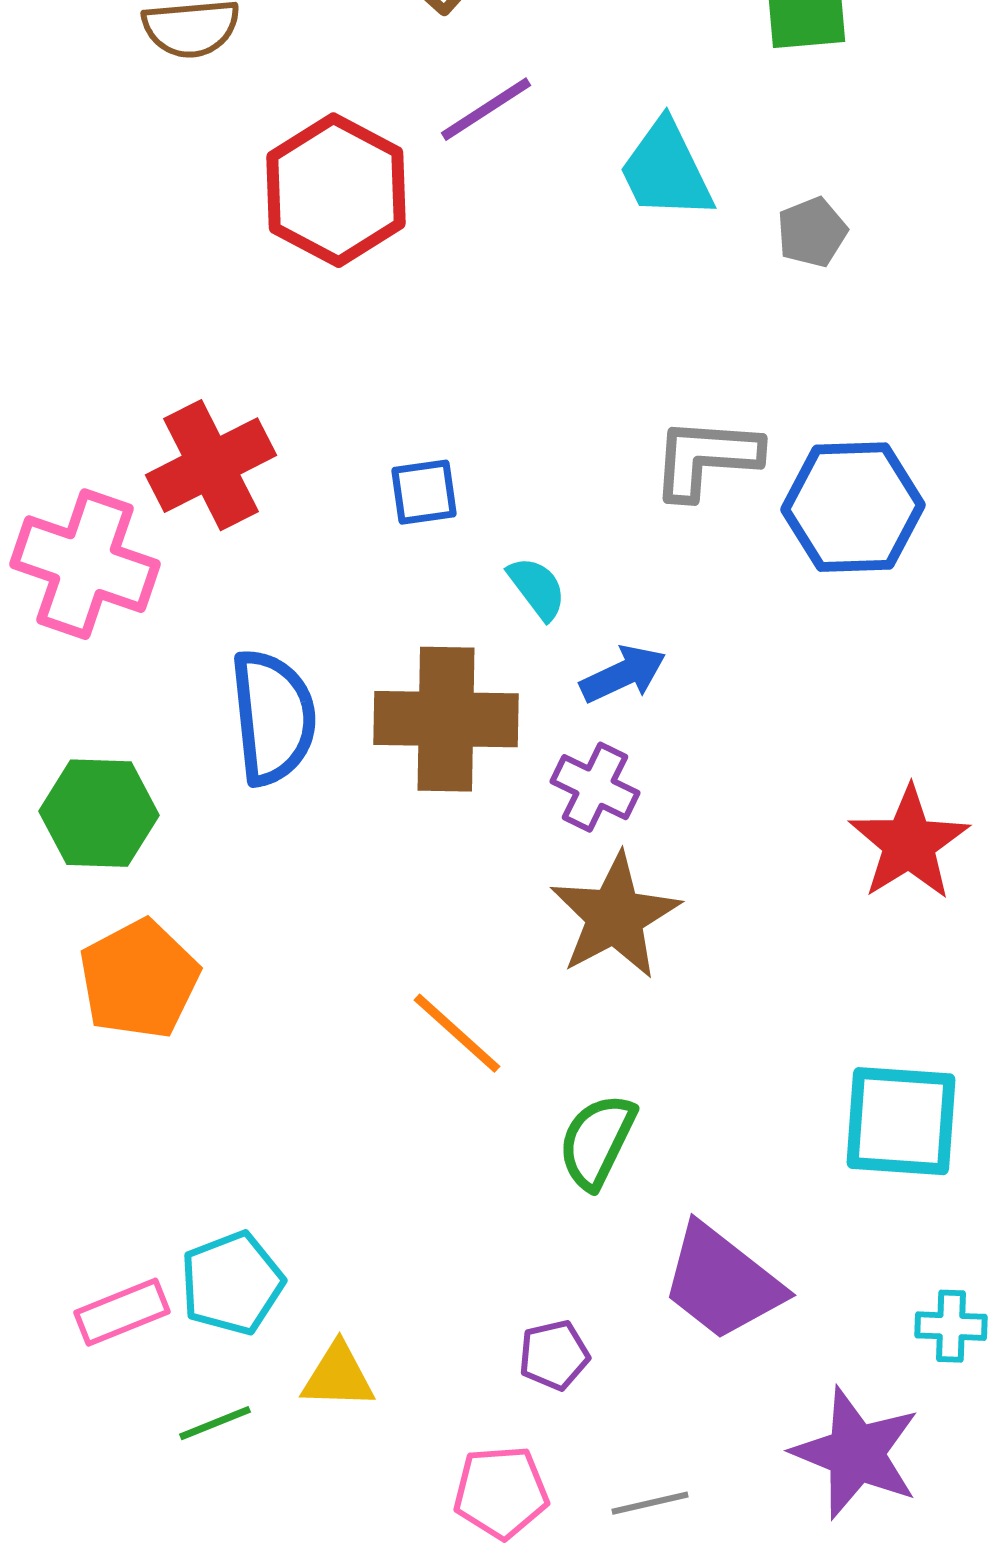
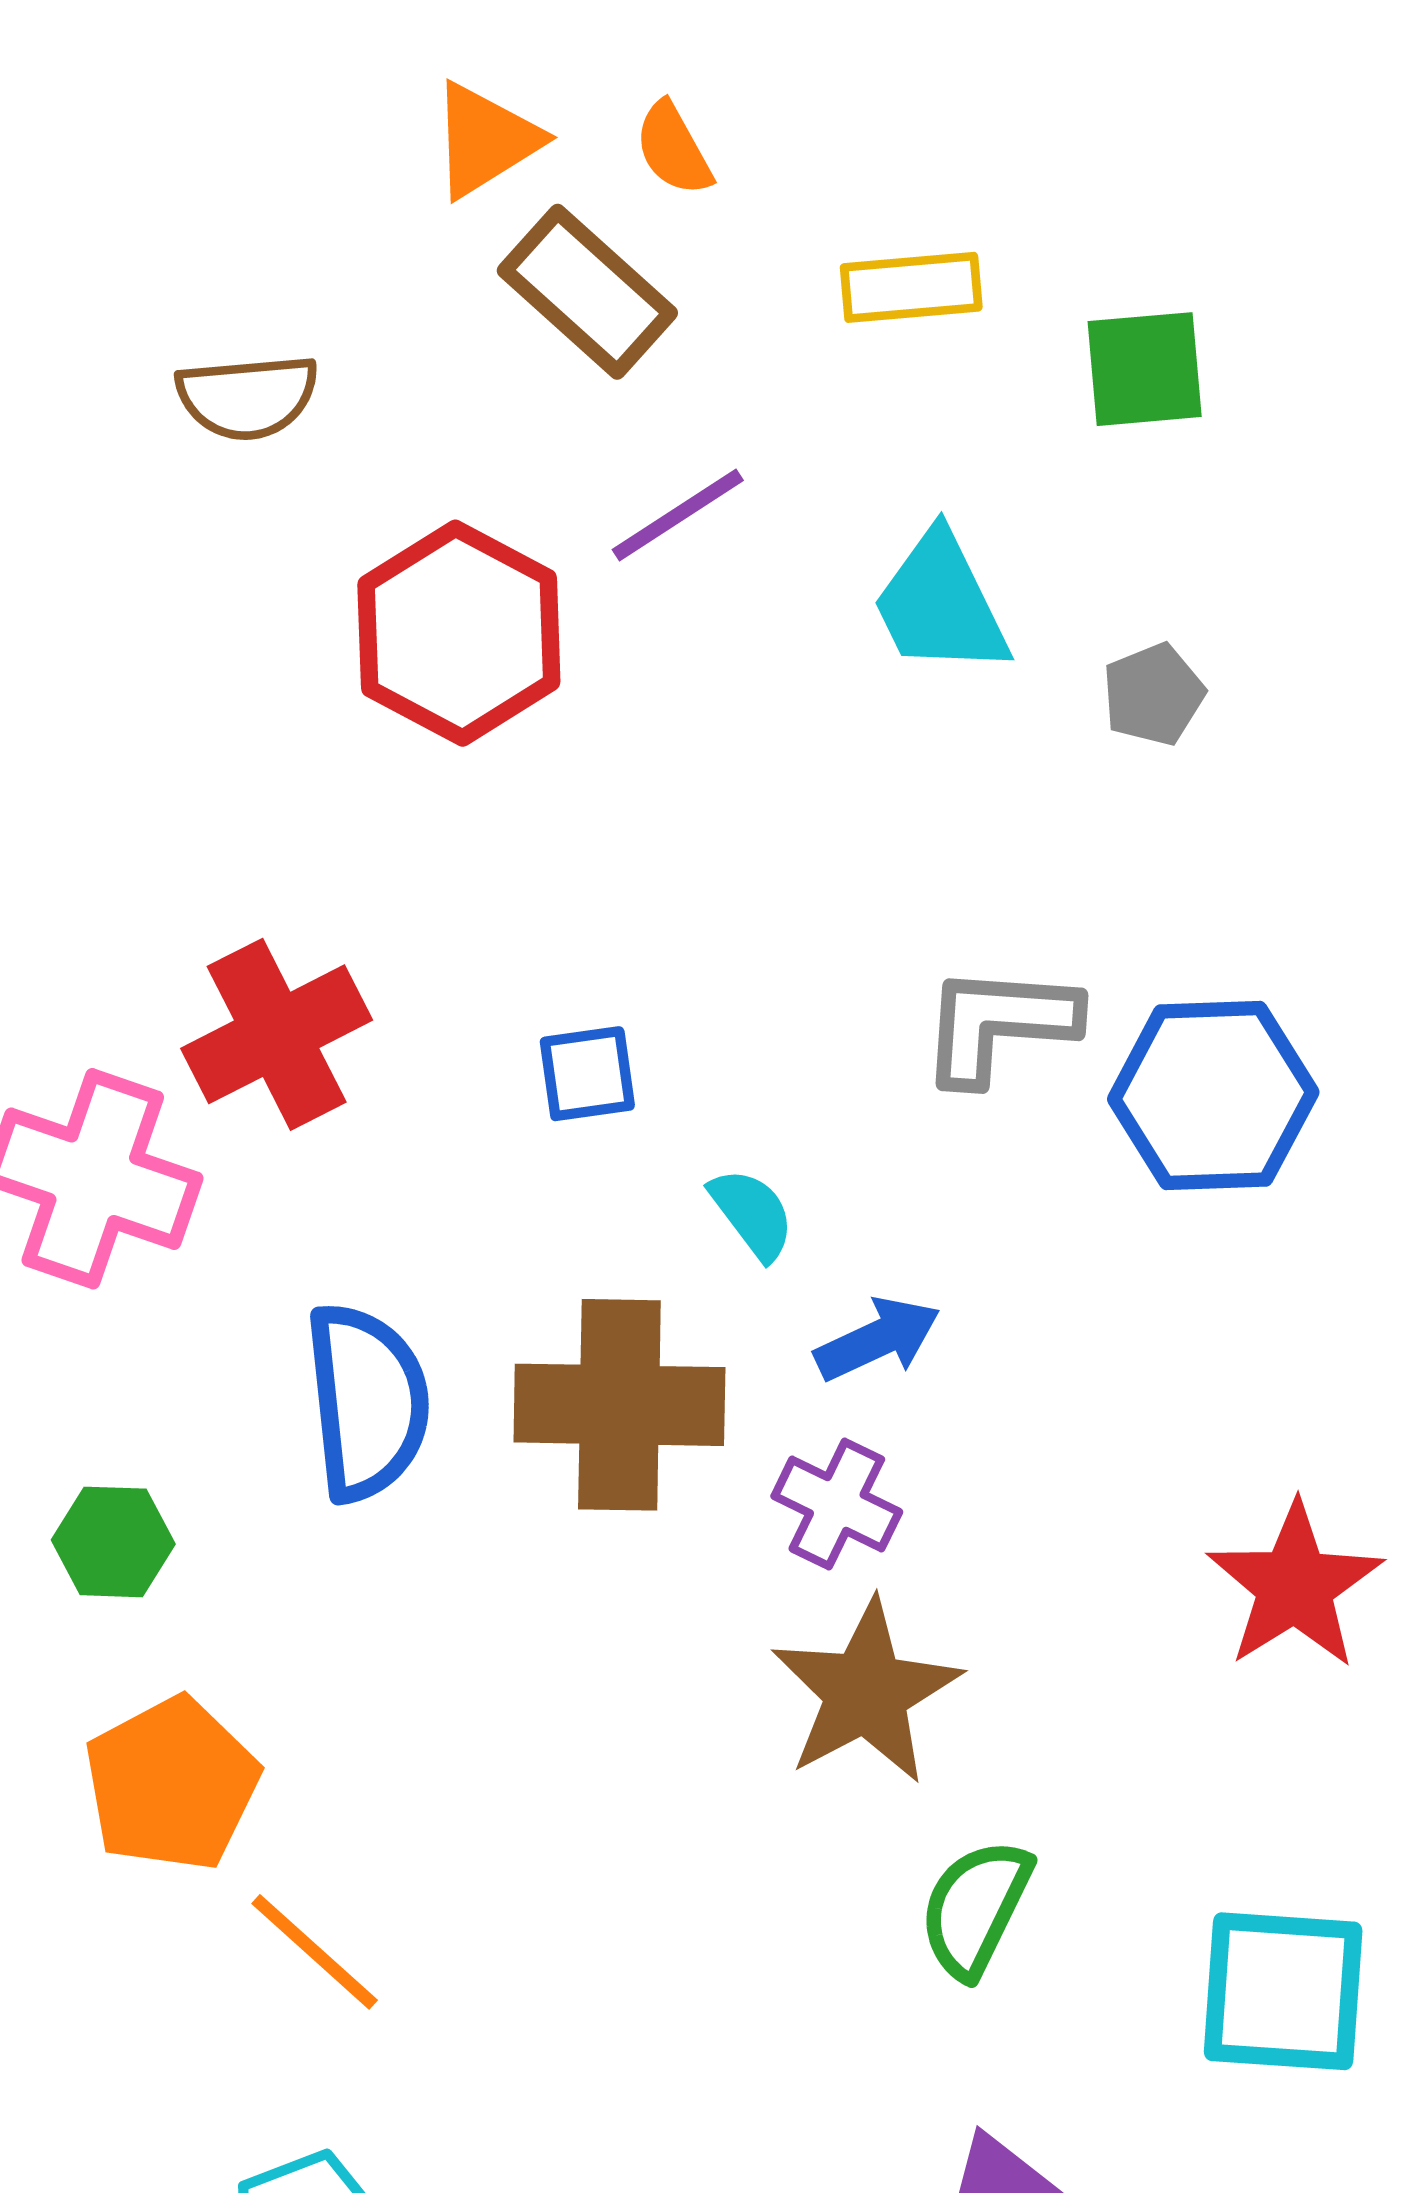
green hexagon: (99, 813) -> (113, 1542), size x0.7
orange line: (457, 1033) -> (315, 1952), moved
green semicircle: (597, 1141) -> (975, 1908), moved

